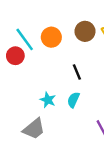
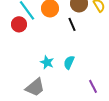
black line: (77, 72) -> (72, 24), moved

